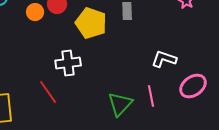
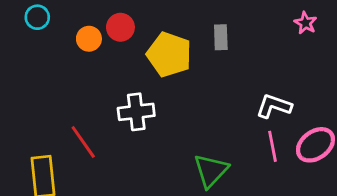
red line: (48, 92) -> (83, 142), moved
pink line: (151, 96) -> (272, 146), moved

